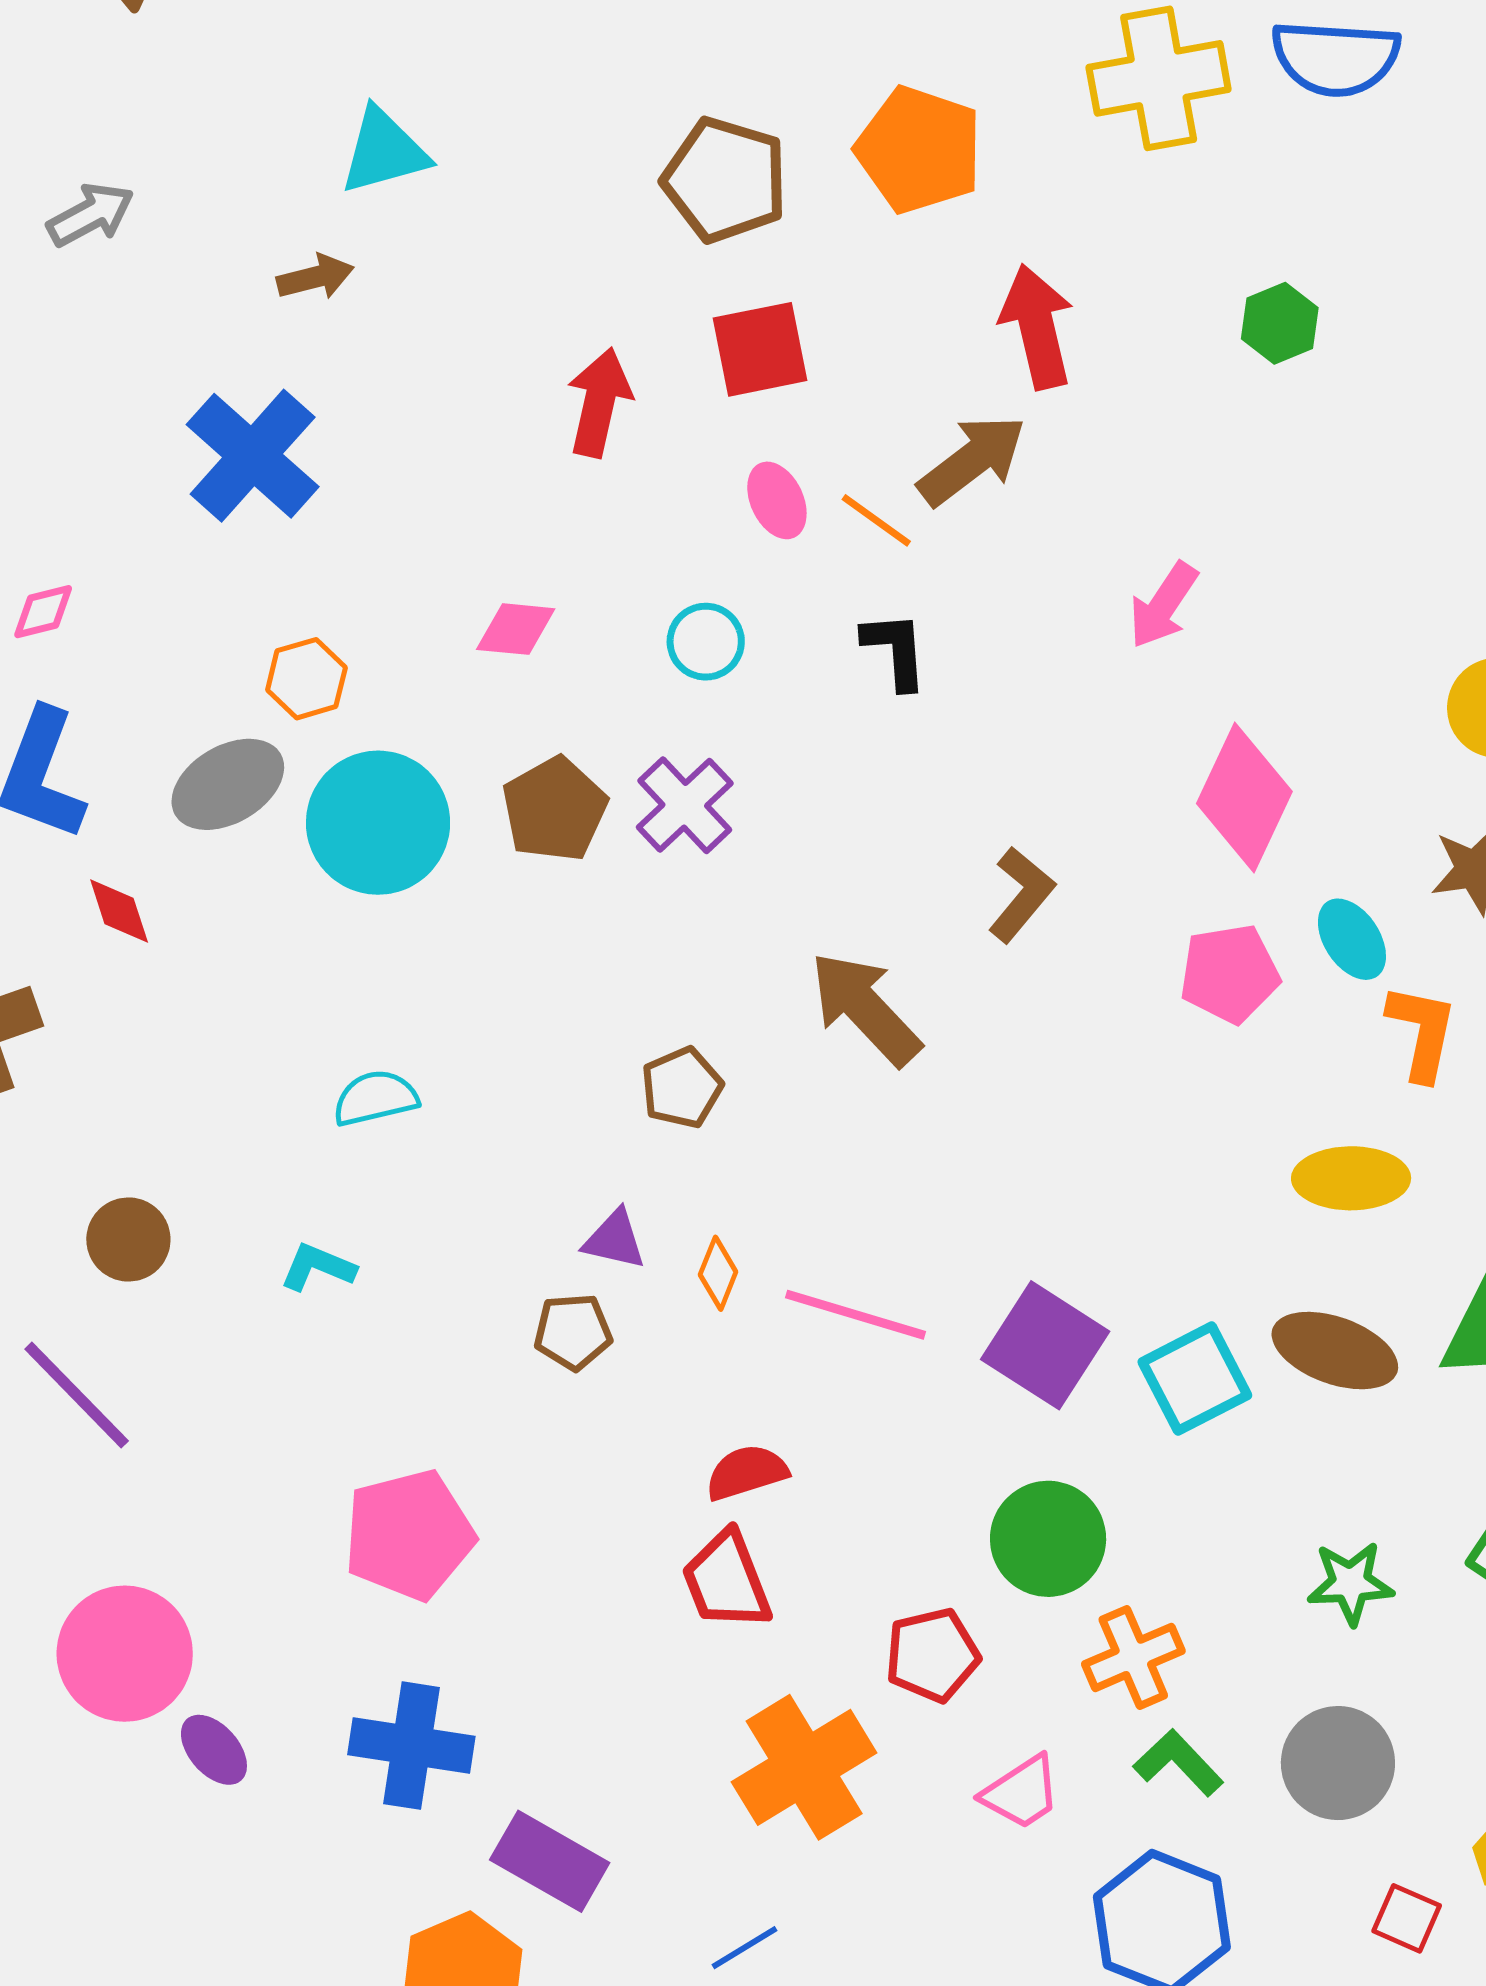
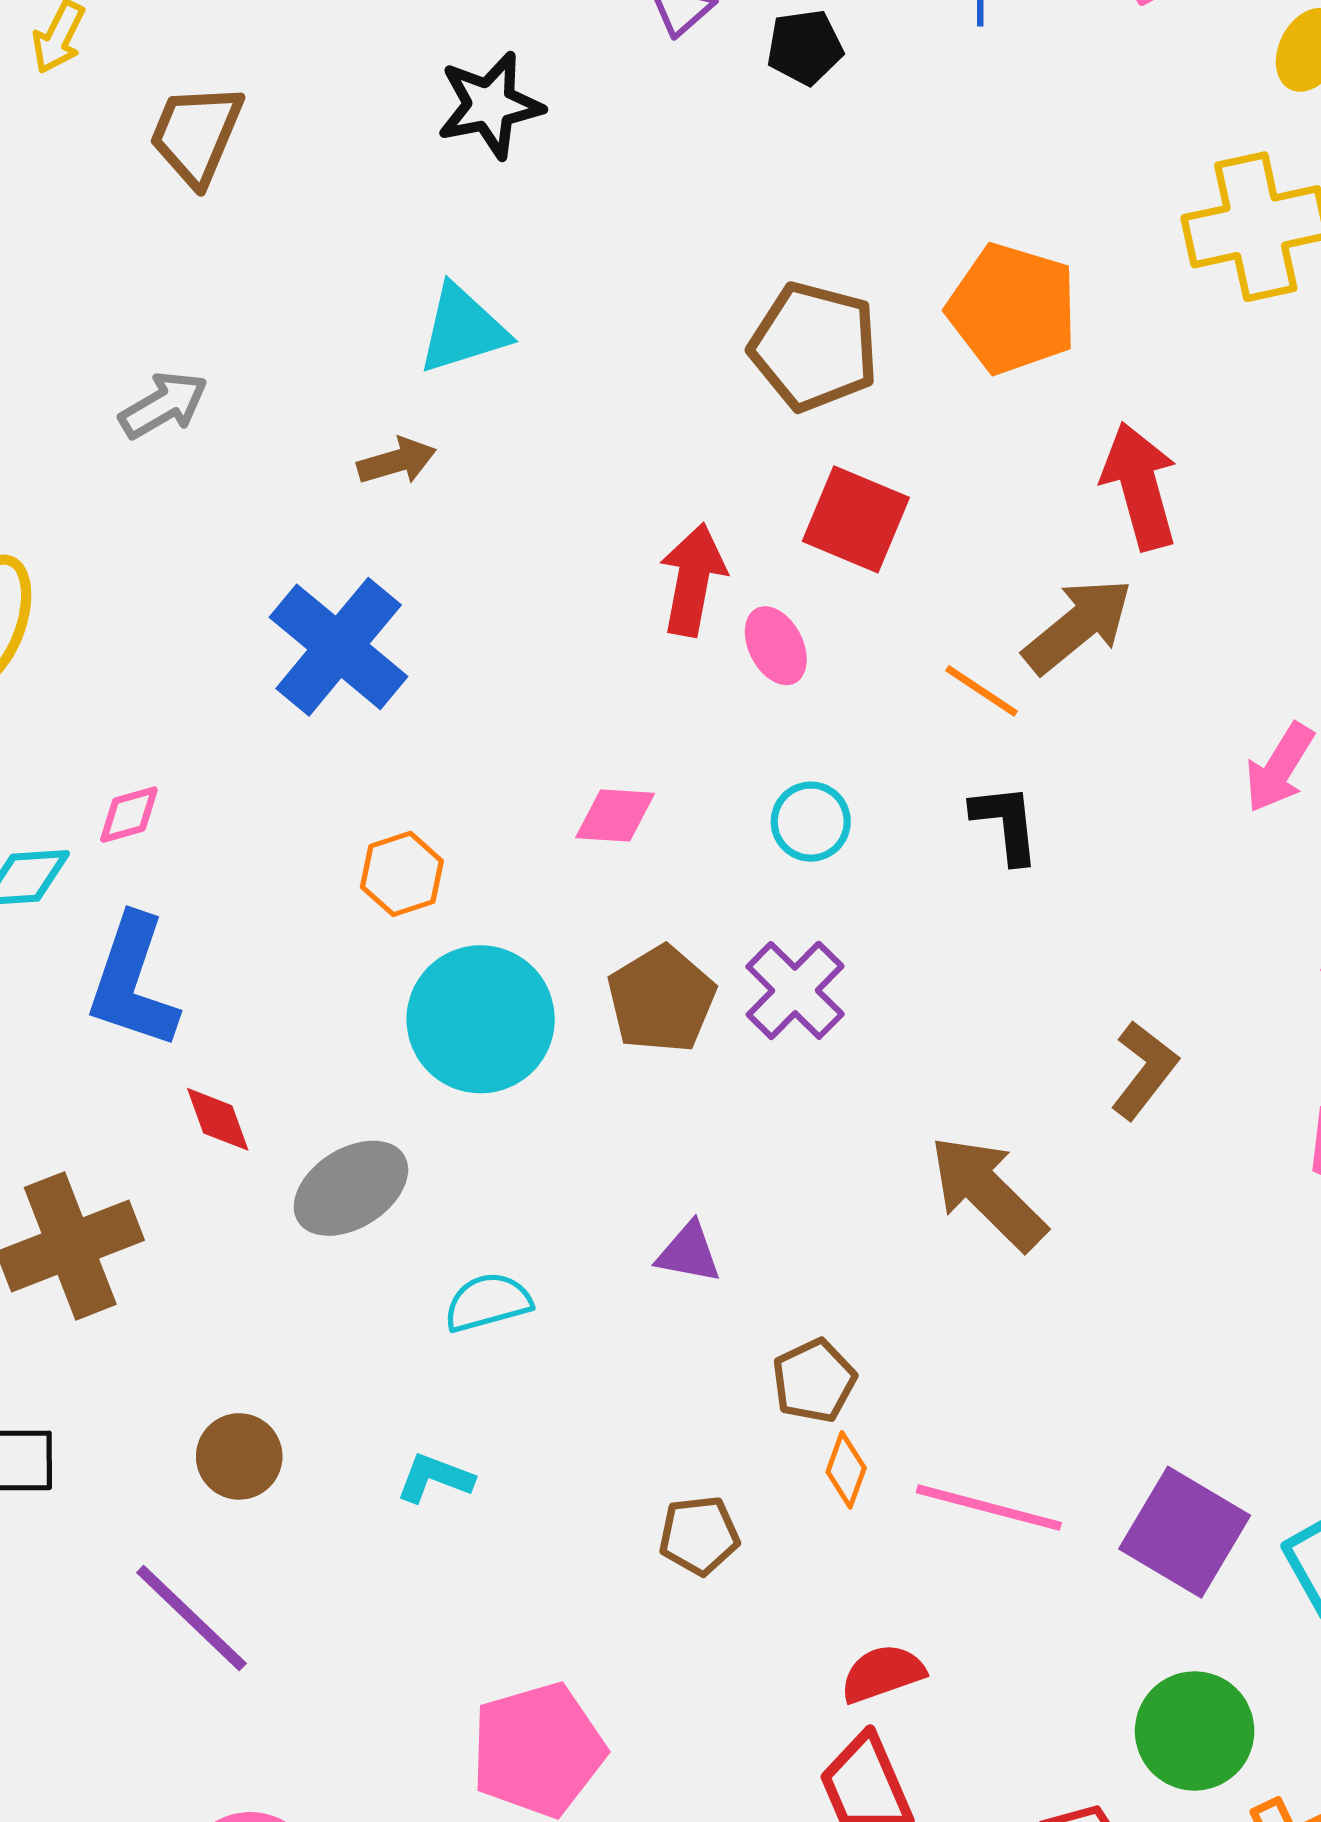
red square: (760, 349) -> (856, 519), turned 36
pink ellipse: (777, 500) -> (776, 646), moved
gray ellipse: (228, 784) -> (351, 1188), moved
brown pentagon: (682, 1088) -> (814, 1381), moved
purple triangle: (615, 1240) -> (689, 1253), moved

